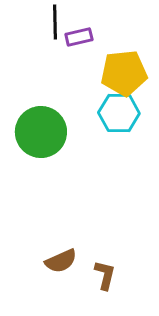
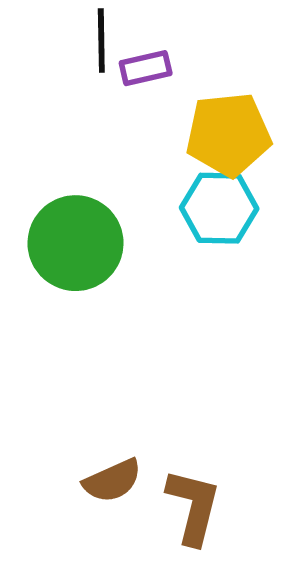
brown L-shape: (105, 275) -> (193, 506), size x1.4

